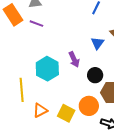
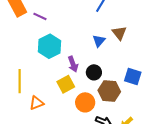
purple arrow: (74, 60) -> (73, 64), moved
cyan hexagon: (47, 69) -> (49, 46), moved
yellow square: (66, 113) -> (66, 84), moved, turned 30

